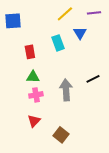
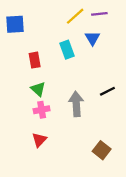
purple line: (94, 13) -> (99, 14), moved
green triangle: (33, 77) -> (38, 89), turned 40
brown square: (61, 135) -> (102, 150), moved

